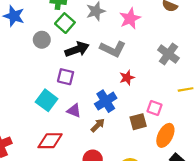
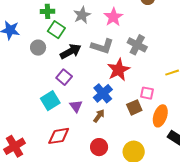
gray cross: (168, 54) -> (137, 45), moved
purple square: (66, 77) -> (64, 77), turned 35
red star: (127, 78) -> (119, 70), size x1.6
cyan square: (47, 100) -> (50, 101), turned 30
purple triangle: (74, 111) -> (76, 106), turned 40

